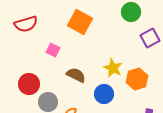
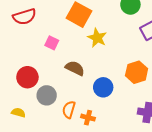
yellow star: (113, 68) -> (97, 38), moved

